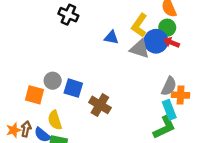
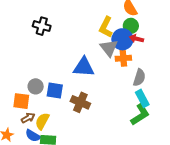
blue triangle: (111, 37) -> (84, 67), moved, size x1.6
gray triangle: (140, 49) -> (109, 48), turned 42
orange cross: (181, 95) -> (123, 58), moved
yellow semicircle: (55, 120) -> (42, 121), turned 54
brown arrow: (26, 129) -> (28, 118), moved, turned 56

